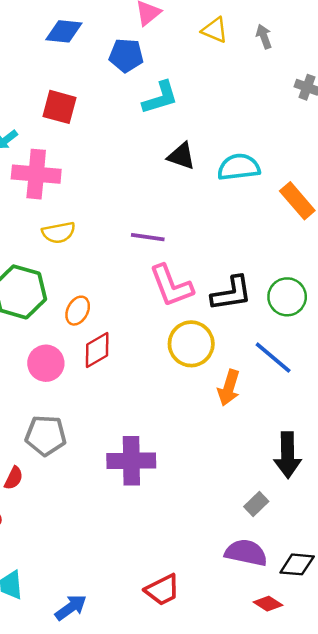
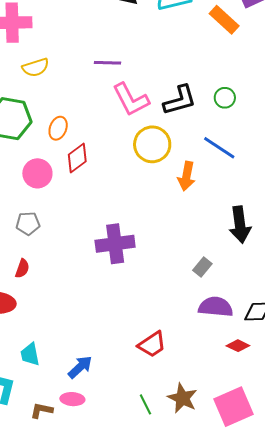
green circle: (287, 297) -> (225, 98), size x0.7
gray pentagon: (46, 435) -> (28, 223), moved, size x0.7
gray rectangle: (256, 504) -> (202, 267), moved

